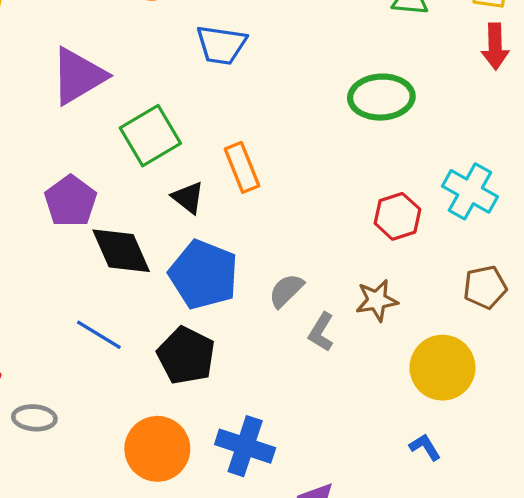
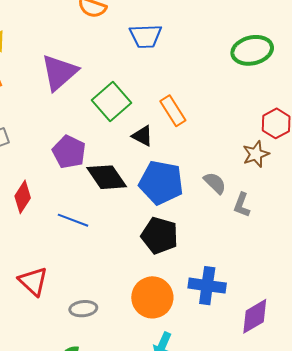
gray semicircle: (286, 291) -> (215, 183), turned 100
brown star: (377, 300) -> (256, 154), moved
blue line: (99, 335) -> (73, 220), moved
gray ellipse: (34, 418) -> (83, 309), moved

